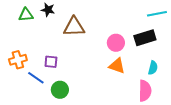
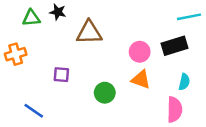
orange cross: (18, 60) -> (16, 54), moved
blue line: (36, 78) -> (34, 111), moved
green circle: (60, 90) -> (105, 93), moved

